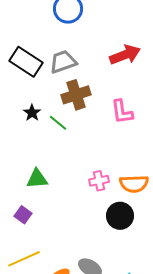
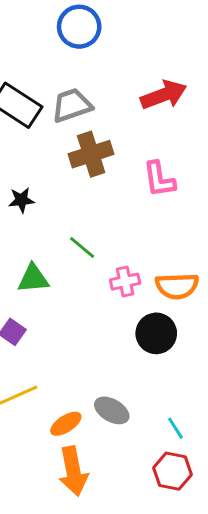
black star: (32, 113) -> (21, 200), moved, turned 30
green line: (58, 123) -> (82, 247), moved

